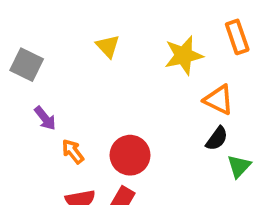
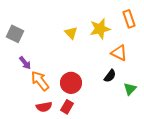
yellow triangle: (108, 46) -> (71, 33), moved
black semicircle: (217, 139) -> (110, 76), moved
orange arrow: (73, 151) -> (40, 81), size x1.5

